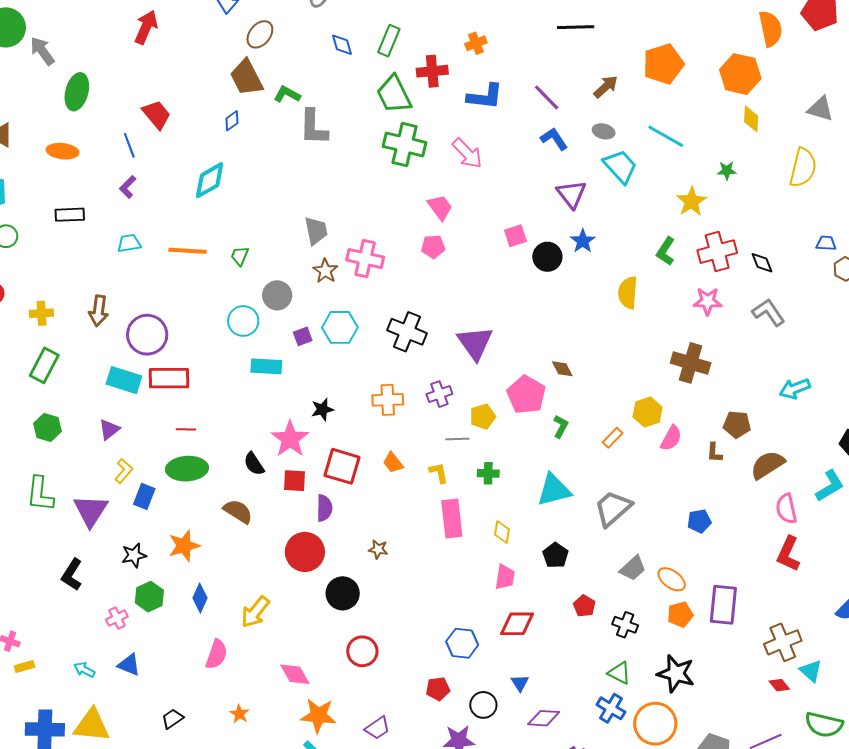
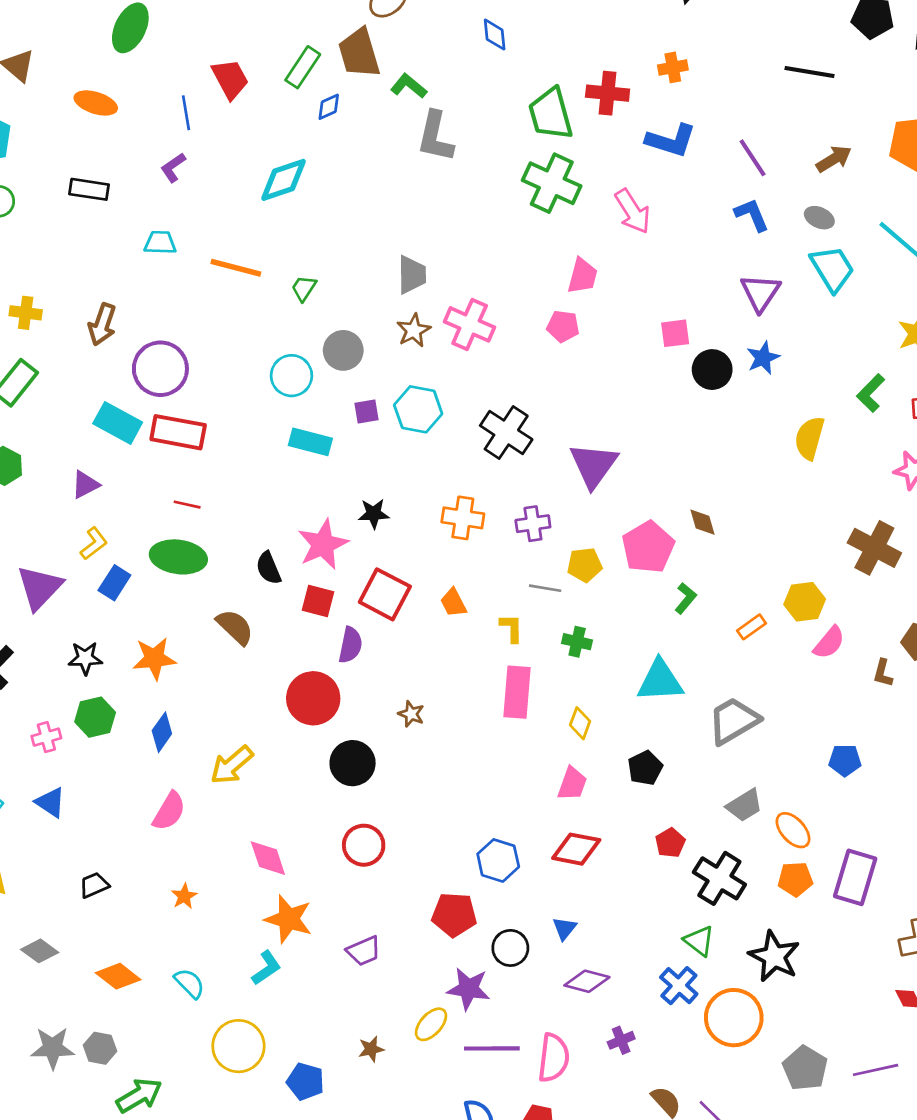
green rectangle: (389, 41) -> (303, 67), moved
pink trapezoid: (440, 207) -> (582, 276), turned 40
black cross: (625, 625) -> (719, 878), size x1.5
red pentagon: (438, 689) -> (454, 915), size x1.4

